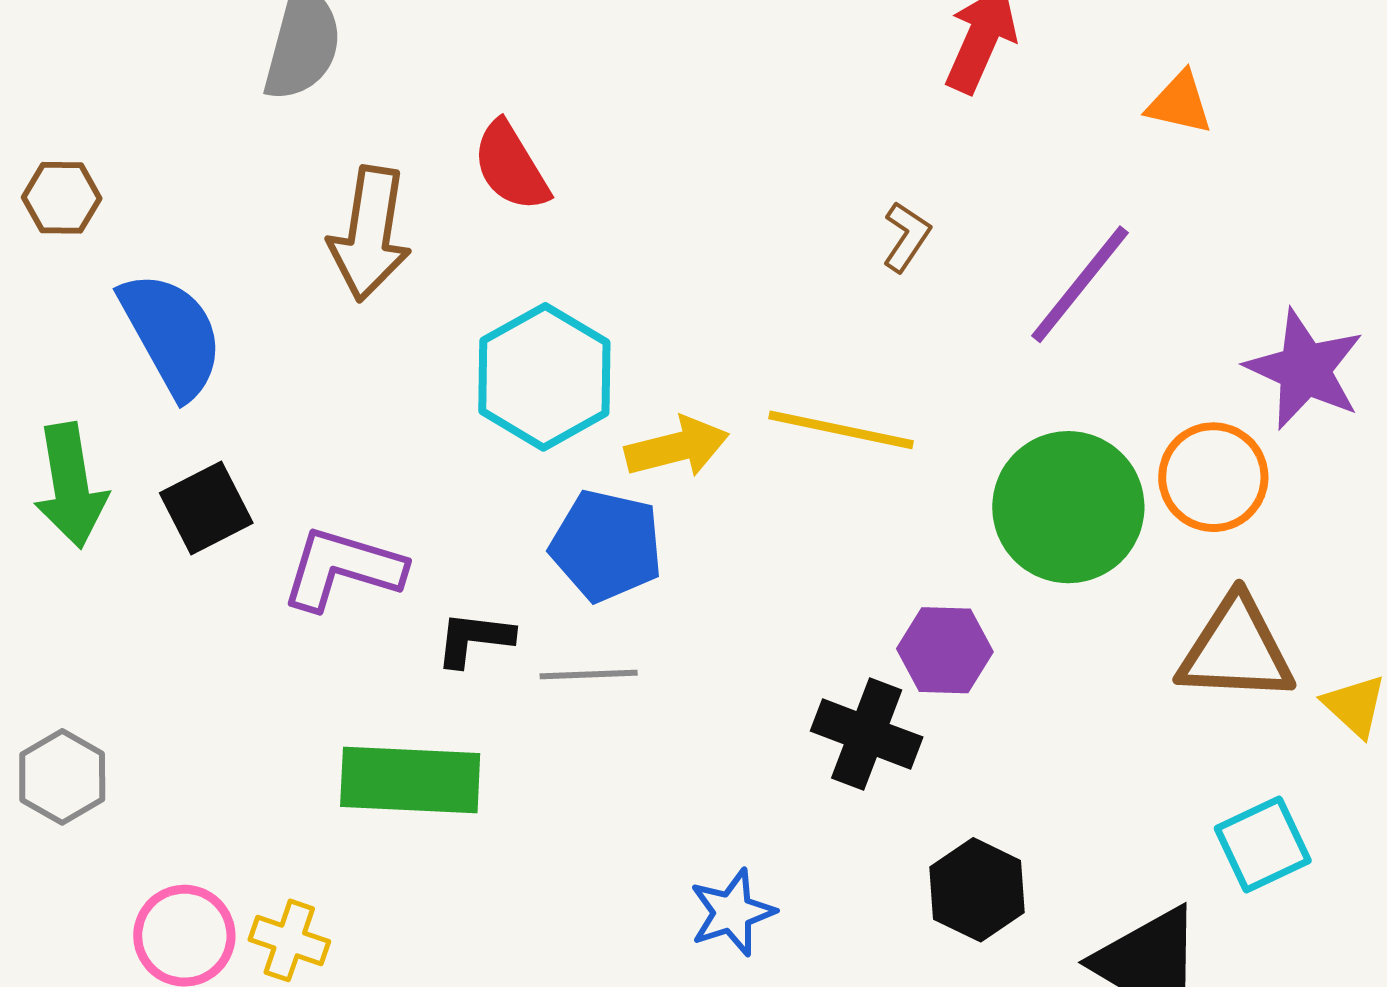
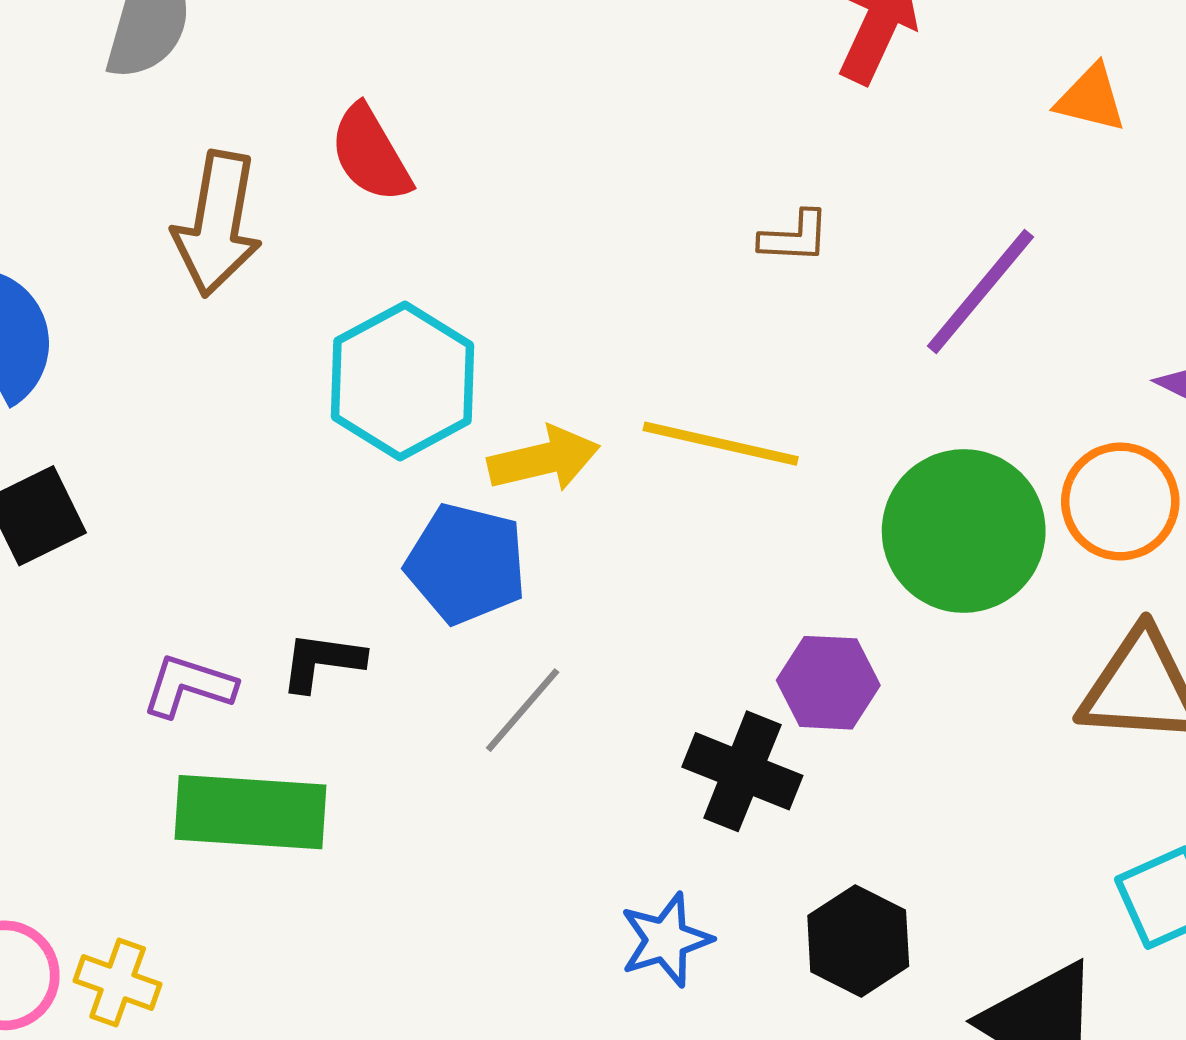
brown L-shape: (906, 237) -> (795, 237), turned 58
purple L-shape: (343, 569) -> (189, 686), moved, size x0.7
gray line: (589, 675) -> (523, 710), moved, turned -48
blue star: (732, 912) -> (666, 940), moved

